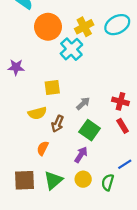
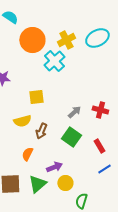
gray arrow: (83, 103) -> (74, 112), moved
red rectangle: (123, 126) -> (99, 146), moved
purple arrow: (81, 155) -> (54, 167), moved, turned 35
green semicircle: (108, 182) -> (81, 201), moved

